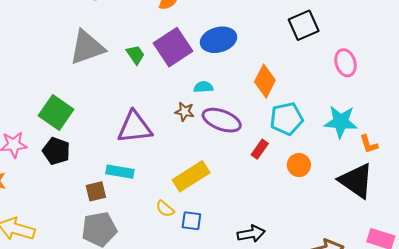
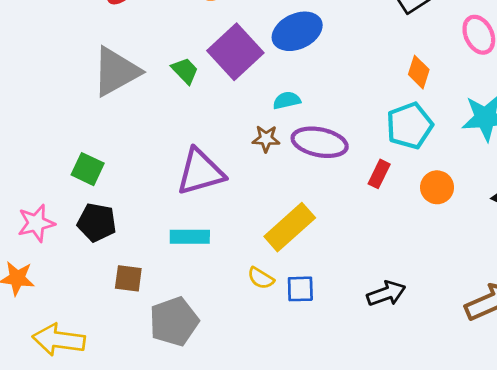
orange diamond: (265, 81) -> (419, 72), moved, size x0.7
green square: (56, 113) -> (88, 169), size x0.7
brown square: (96, 191) -> (128, 278), moved, turned 30

